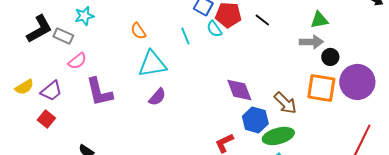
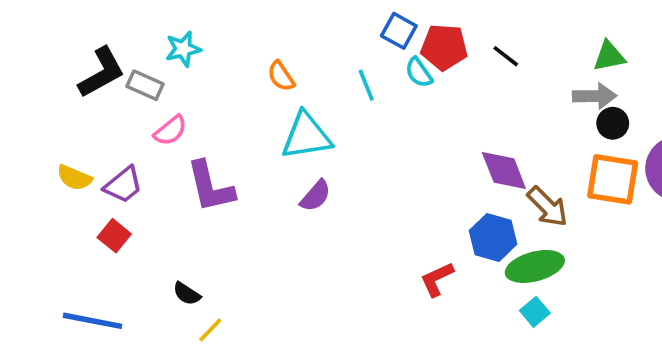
black circle: (330, 57) -> (613, 123), moved
yellow semicircle: (24, 87) -> (74, 178), turned 54
purple diamond: (239, 90) -> (504, 170), moved

